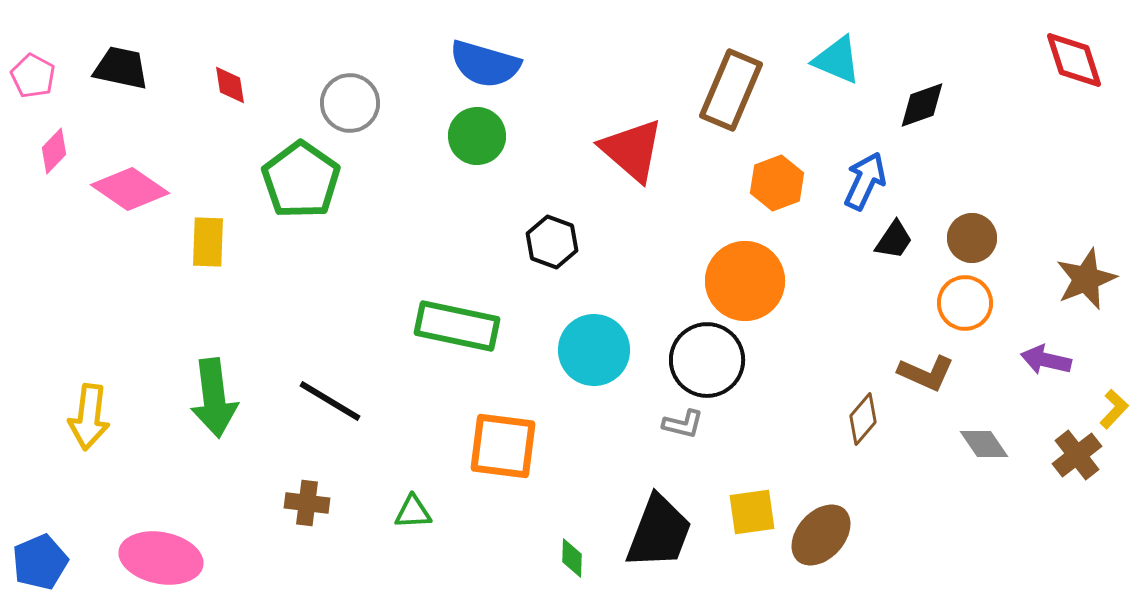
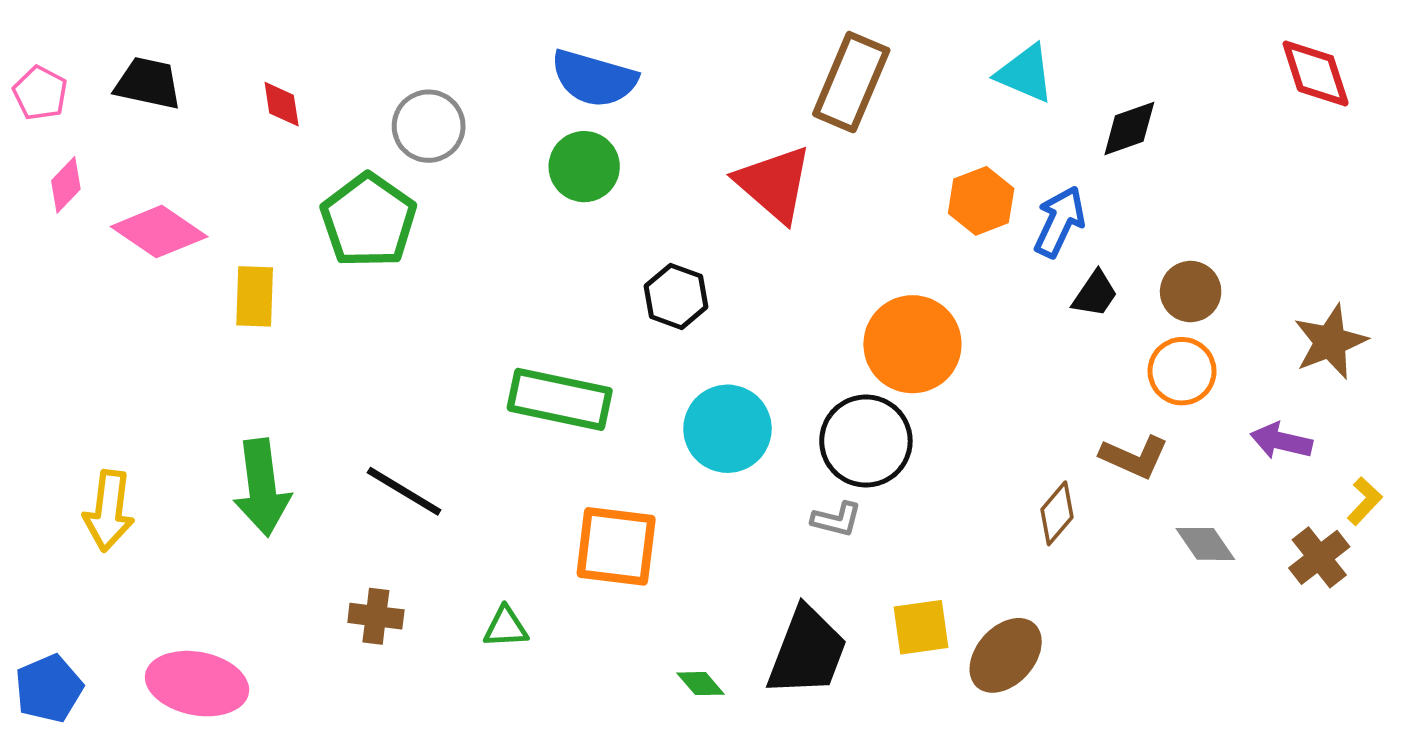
brown rectangle: (731, 90) -> (851, 82), moved
orange hexagon: (777, 183) -> (981, 201), moved
green diamond: (572, 558) -> (701, 684), turned -42

